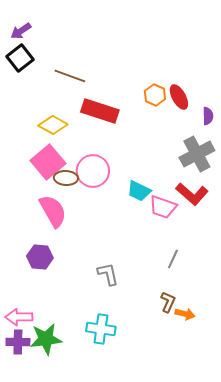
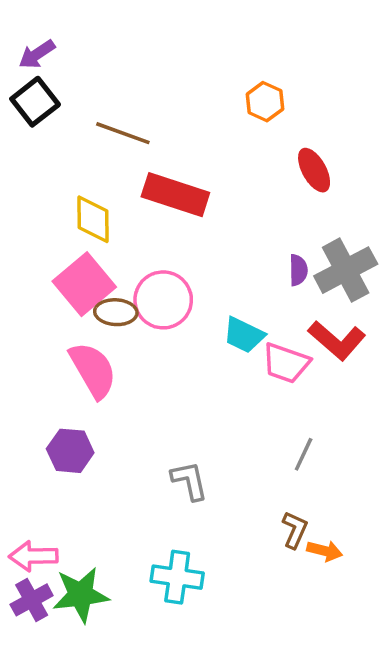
orange hexagon: (155, 95) -> (265, 102), moved
purple semicircle: (208, 116) -> (298, 270), moved
yellow diamond: (53, 125) -> (93, 219), turned 60
purple cross: (18, 342) -> (32, 600), turned -30

